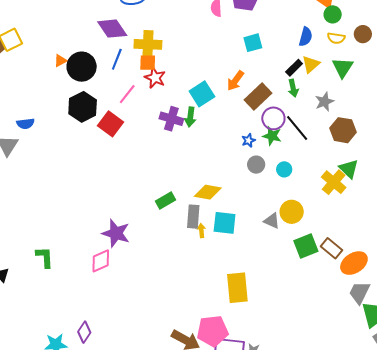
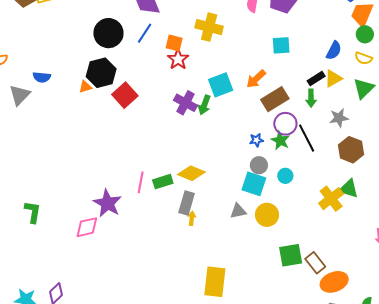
yellow cross: (148, 44) -> (209, 27), moved
orange triangle: (60, 61) -> (85, 87), moved
pink line: (127, 94) -> (141, 182), moved, turned -40
green triangle: (349, 169) -> (349, 189), turned -40
yellow diamond: (208, 192) -> (191, 173), moved
yellow circle: (292, 212) -> (267, 215), moved
gray triangle: (272, 221) -> (238, 211), moved, turned -48
cyan square: (225, 223) -> (254, 184), moved

